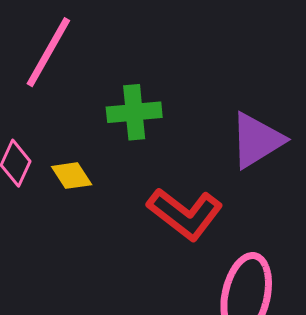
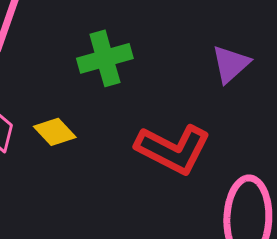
purple triangle: (257, 140) -> (231, 64), size x0.7

